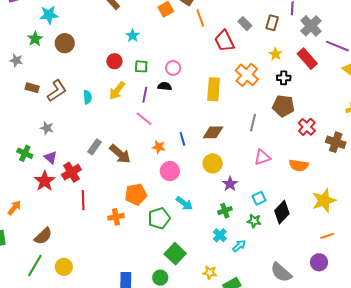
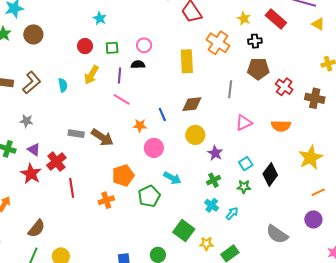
gray rectangle: (95, 147) -> (76, 134), turned 70
green square: (175, 254) -> (184, 231), moved

